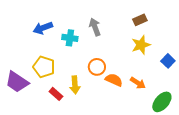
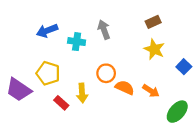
yellow star: (141, 45) -> (154, 49), turned -30

